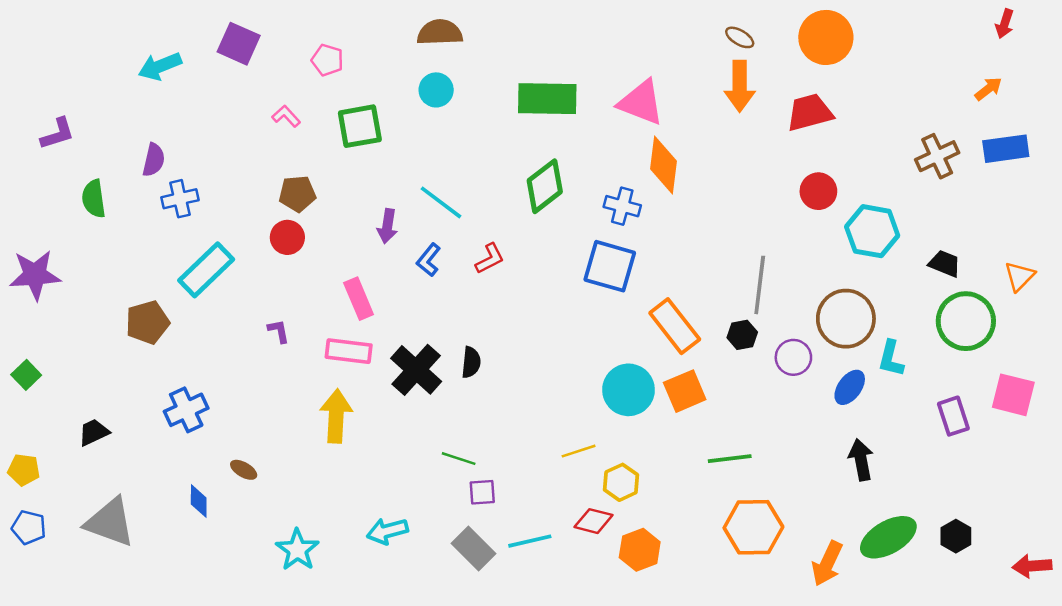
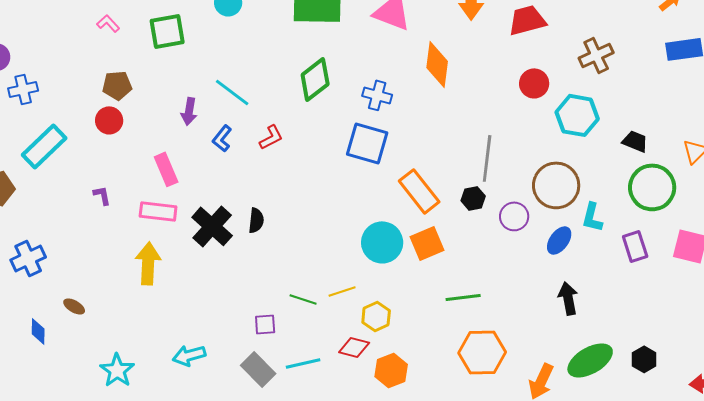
brown cross: (937, 156) -> (596, 55), moved
orange diamond: (663, 165) -> (437, 64), moved
purple rectangle: (953, 416) -> (635, 246), moved
green line: (459, 459) -> (303, 299), moved

